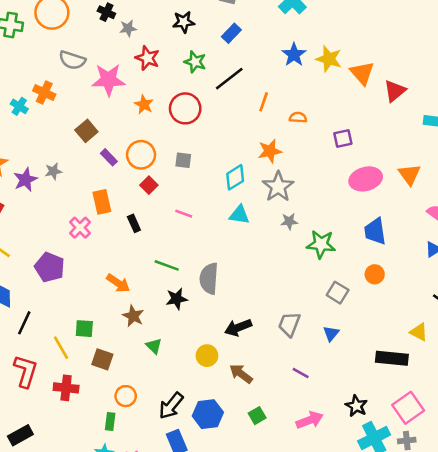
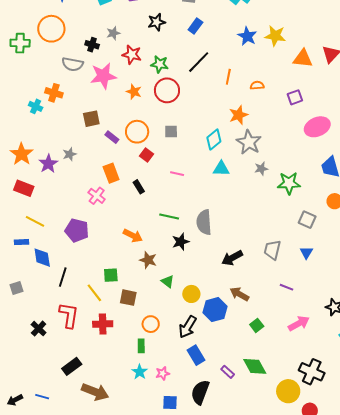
black cross: (106, 12) -> (92, 45), moved
green star: (195, 62) -> (160, 64), moved
orange triangle: (362, 73) -> (303, 58), moved, turned -35
brown square: (86, 131) -> (91, 119), turned 36
yellow circle: (207, 356) -> (191, 294), moved
blue hexagon: (208, 414) -> (215, 310), moved

